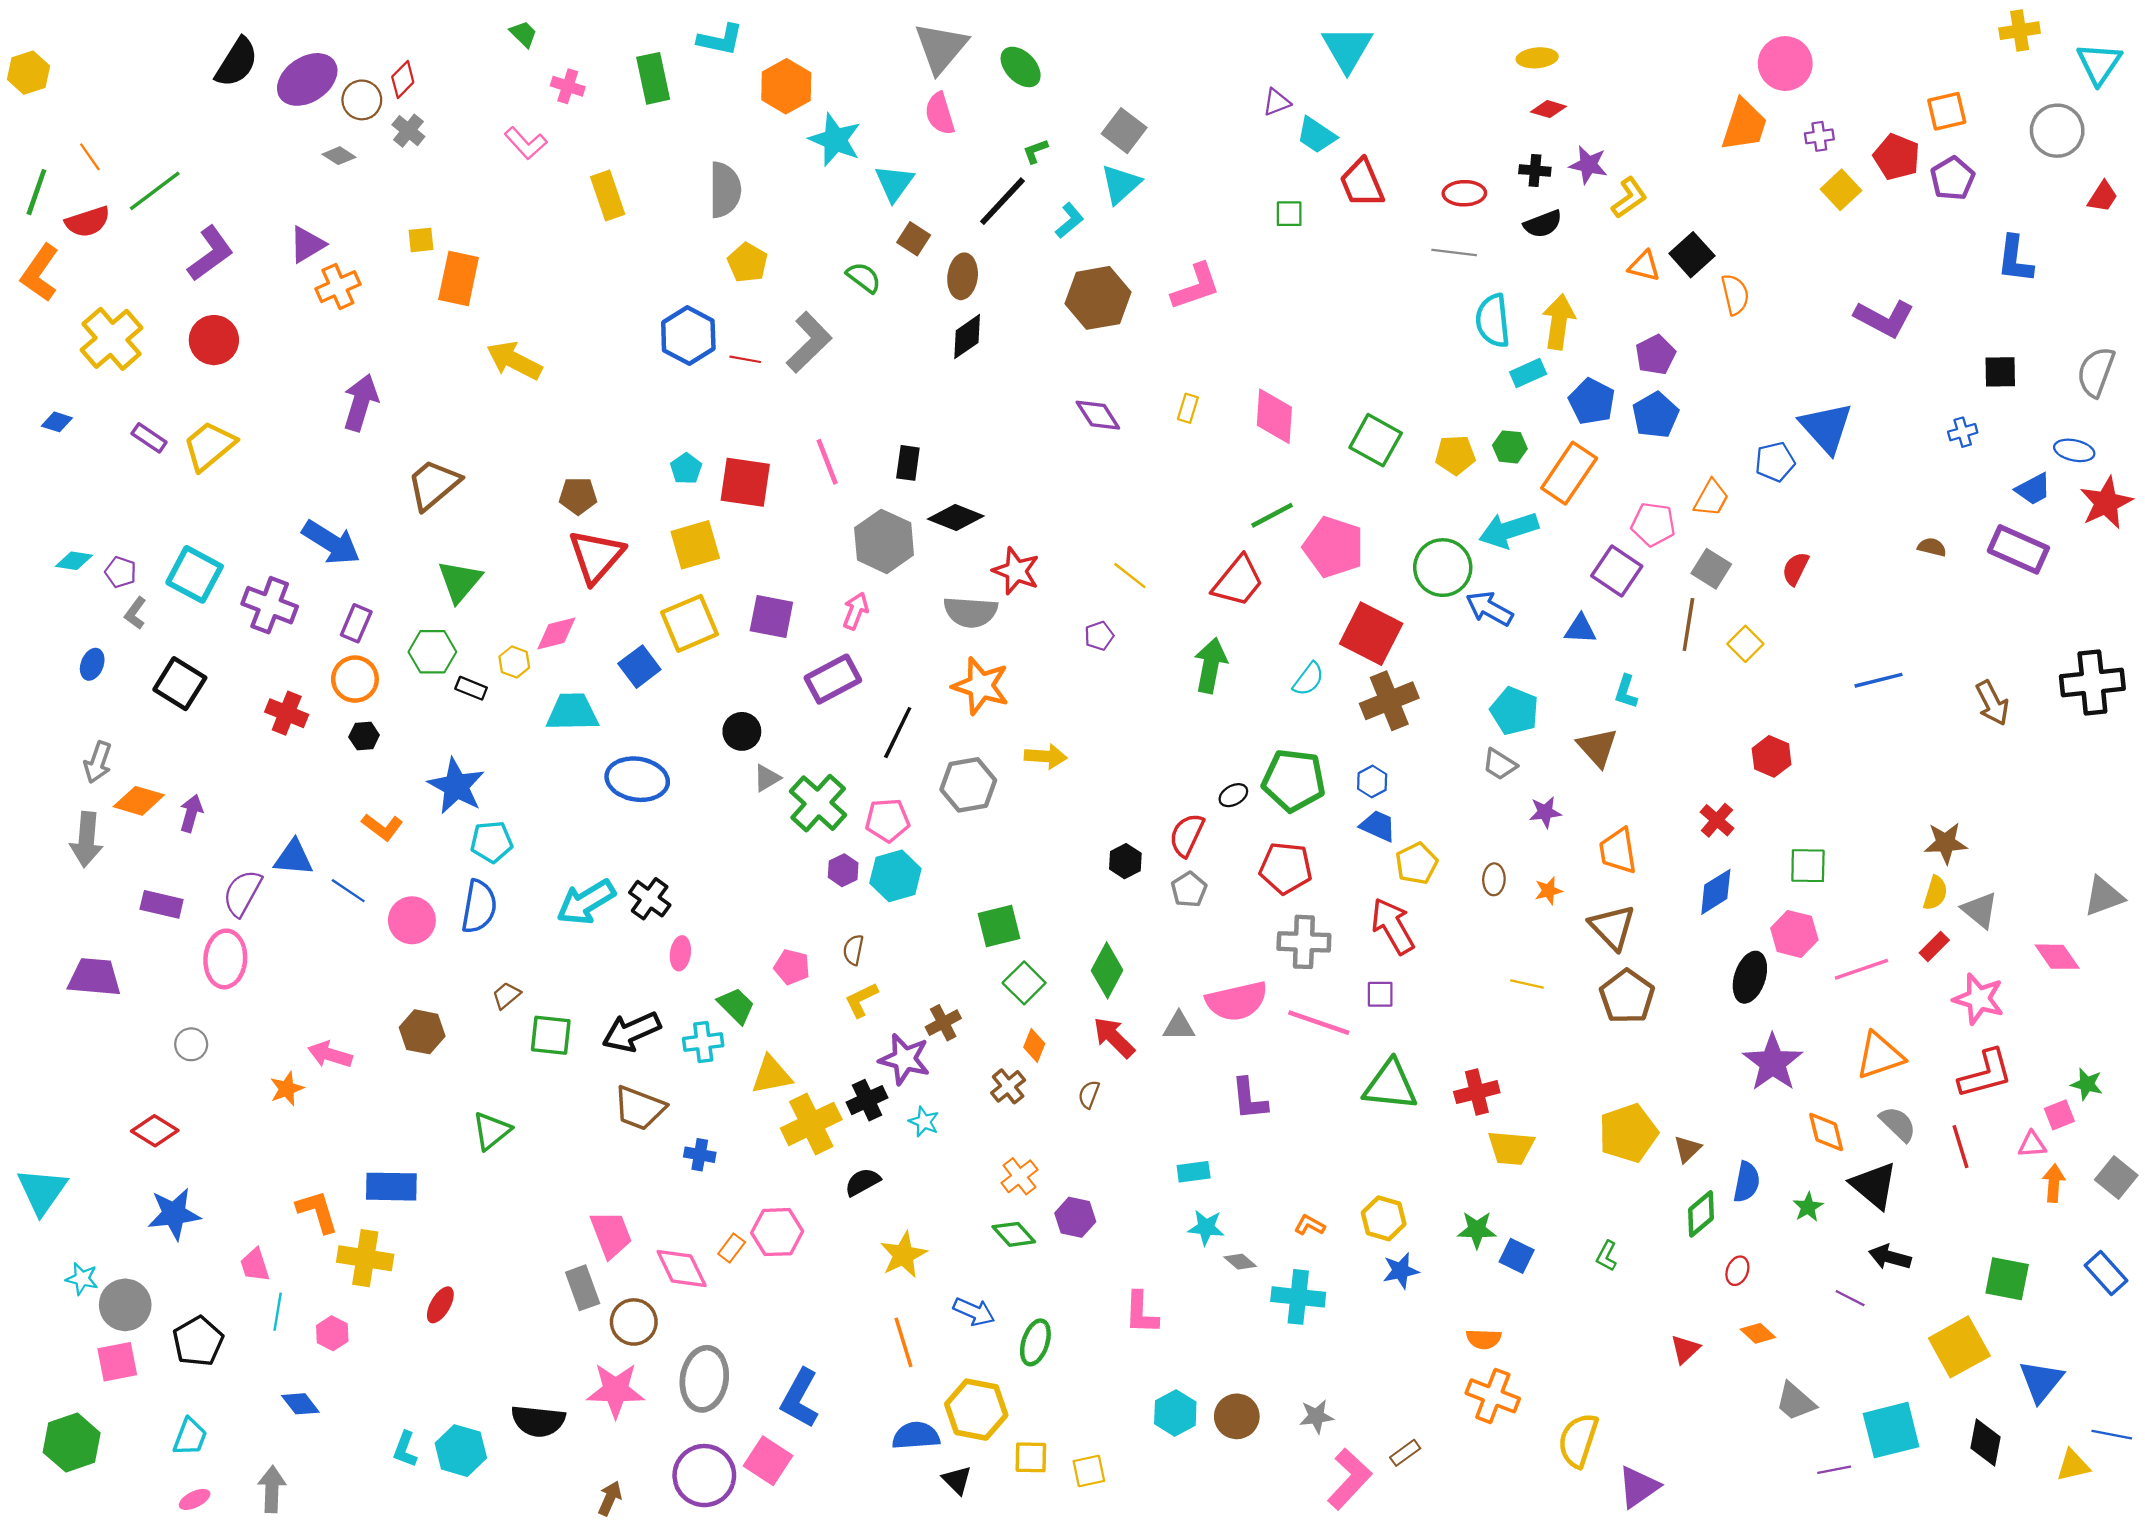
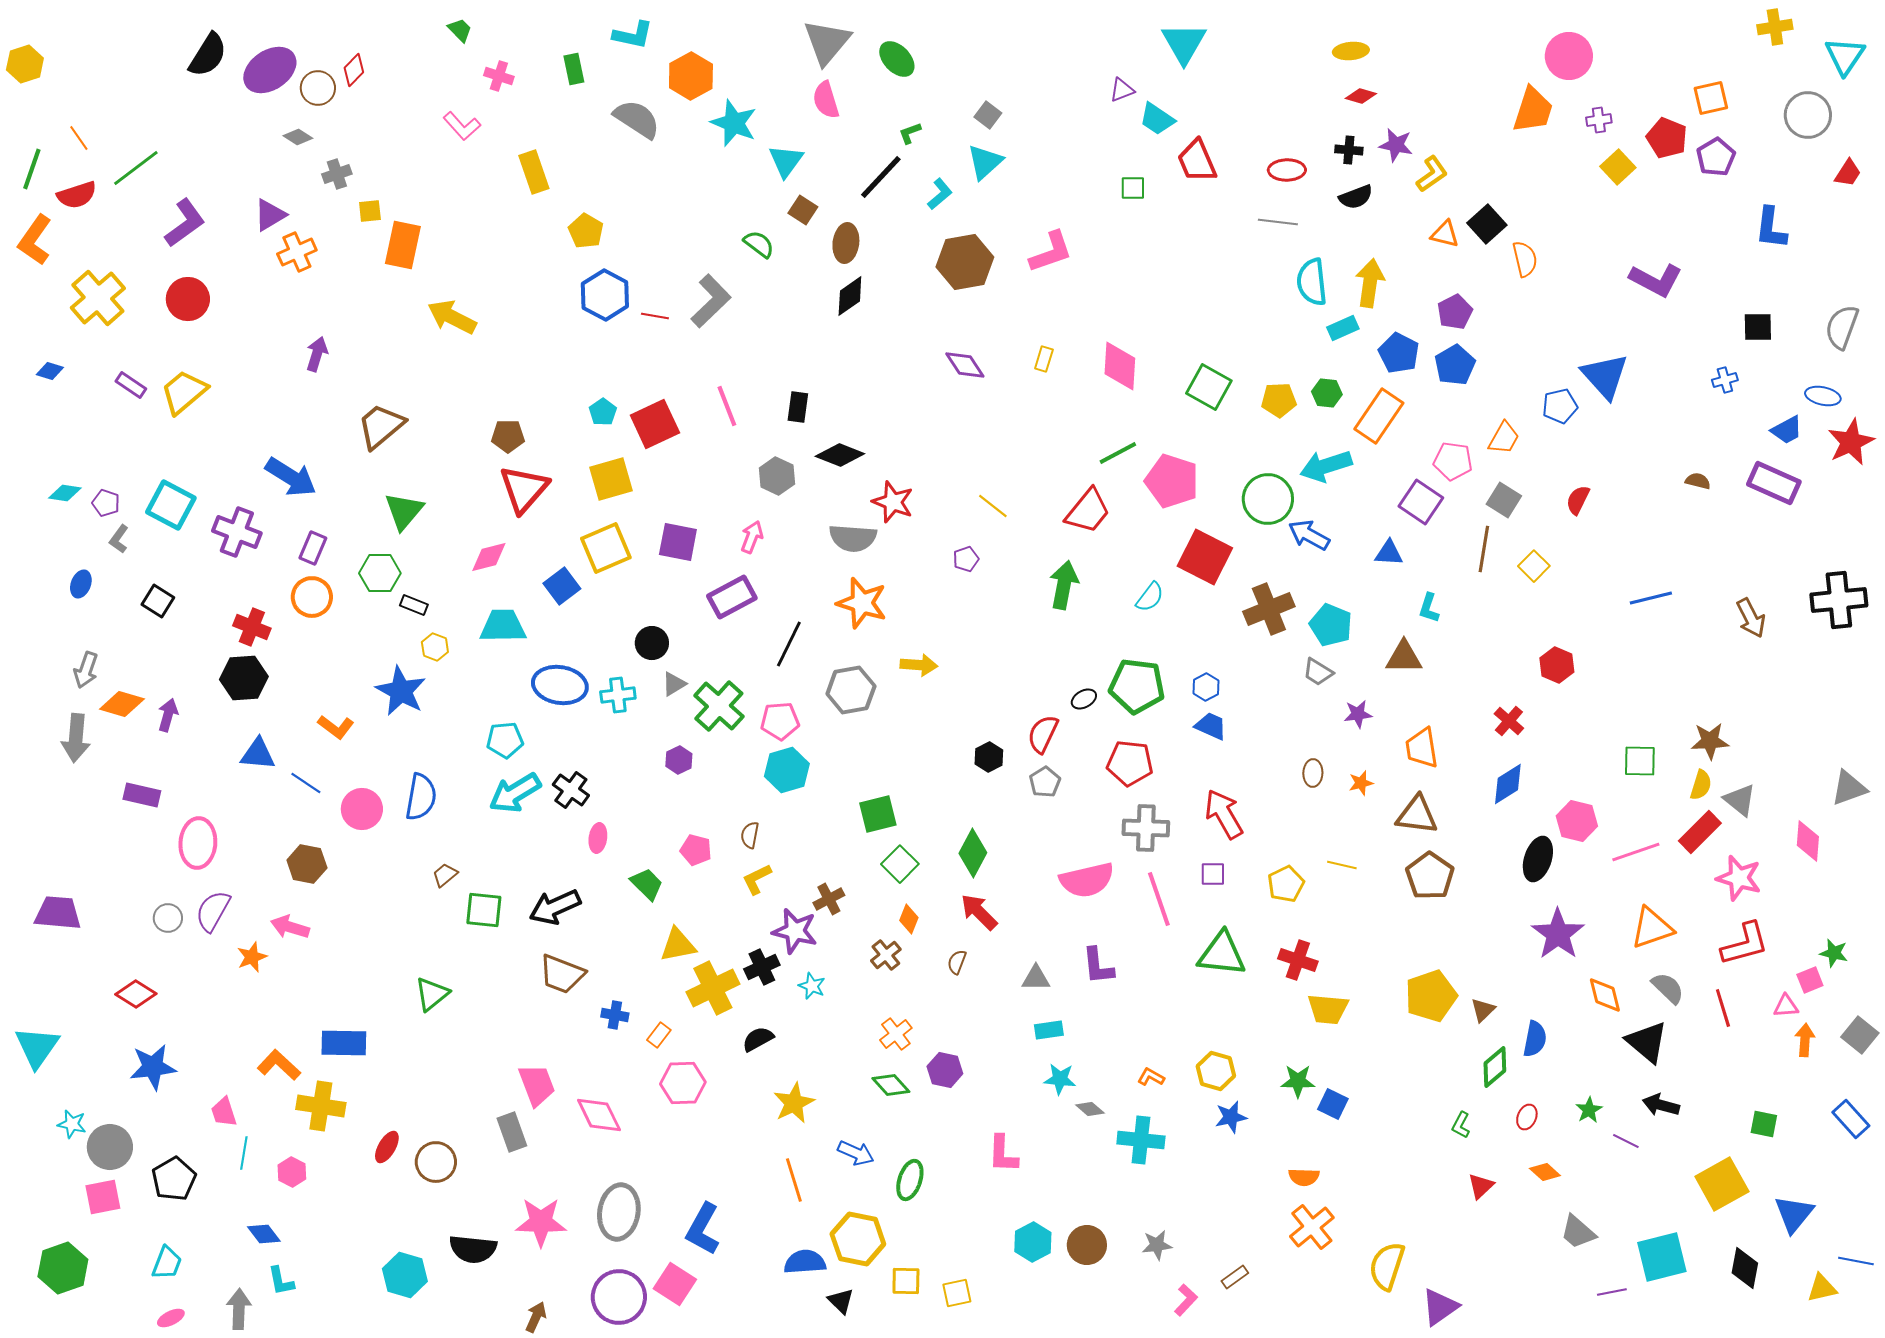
green rectangle: (653, 78) -> (574, 69), size x0.7
gray cross: (408, 131) -> (337, 174), moved, turned 32
gray square: (1124, 131) -> (988, 115), size x0.7
gray semicircle: (725, 190) -> (637, 119), moved, turned -57
yellow pentagon: (748, 263) -> (586, 231), moved
purple arrow: (361, 403) -> (317, 354), size x0.7
red square: (745, 482) -> (655, 424), turned -33
gray hexagon: (884, 541) -> (777, 476), size x0.7
yellow hexagon: (514, 662) -> (435, 647), moved
black square: (180, 684) -> (158, 601), size x0.7
brown cross: (1389, 701) -> (1269, 609), moved
black hexagon: (364, 736) -> (244, 678), moved, size x1.8
brown triangle: (1597, 747) -> (1404, 657), turned -48
cyan pentagon: (492, 842) -> (505, 740), moved
yellow pentagon: (1417, 863) -> (1286, 884), moved
green square: (1808, 866) -> (1640, 761), moved
purple hexagon: (843, 870) -> (679, 760), moved
purple semicircle: (242, 893) -> (213, 911), moved
brown triangle: (1612, 927) -> (1417, 815), turned -39
red rectangle: (1934, 946) -> (1700, 832), size x1.6
pink diamond: (2057, 957) -> (1808, 841), turned 39
purple trapezoid: (94, 977) -> (58, 913), moved
pink line: (1319, 1023) -> (1159, 899), turned 52
gray triangle: (1179, 1026) -> (1036, 978), moved
brown hexagon: (422, 1032) -> (307, 864), moved
cyan cross: (703, 1042) -> (618, 695), moved
red cross: (1477, 1092) -> (1298, 960), turned 33
green star: (1808, 1207) -> (1589, 1110), moved
orange L-shape: (317, 1212) -> (279, 1065), turned -30
orange rectangle: (732, 1248) -> (659, 1035), moved
green L-shape: (1607, 1256) -> (1461, 1125), moved
green square: (2007, 1279) -> (1764, 1124), size x0.7
brown circle: (634, 1322) -> (436, 1162), moved
orange cross: (1493, 1396) -> (1312, 1227), turned 30
cyan L-shape: (405, 1449) -> (281, 1281), moved, turned -32
pink L-shape: (1349, 1479) -> (1186, 1300), size x0.6

